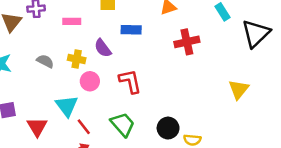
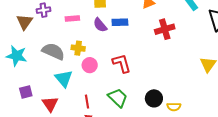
purple semicircle: (103, 48) -> (100, 25), moved
gray semicircle: (45, 61) -> (53, 51), size x1.6
cyan triangle: (67, 106) -> (64, 79), moved
red line: (84, 127) -> (87, 102), turned 32

